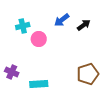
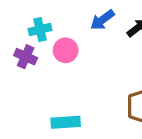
purple cross: (12, 72) -> (26, 57), moved

